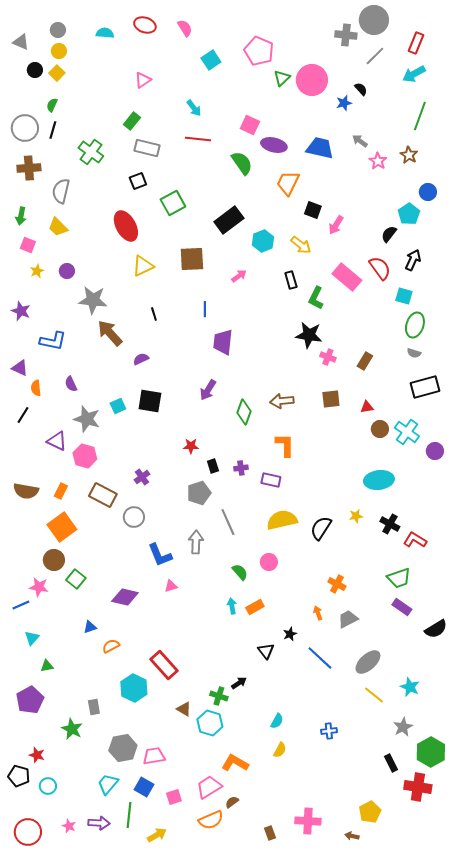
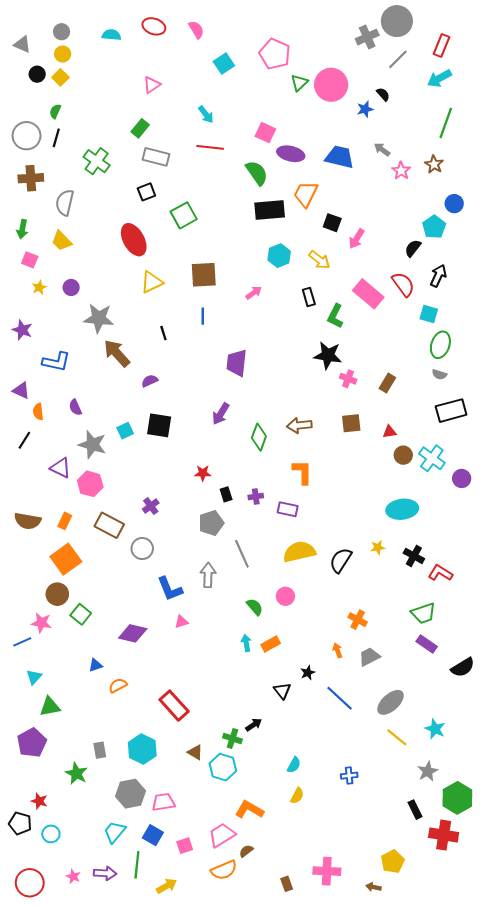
gray cross: (346, 35) -> (367, 37), turned -30
black rectangle: (229, 220) -> (270, 210), moved, turned 32
blue line: (205, 309) -> (203, 316), moved
green triangle: (47, 666) -> (50, 707), size x1.5
cyan hexagon: (134, 688) -> (142, 749), moved

